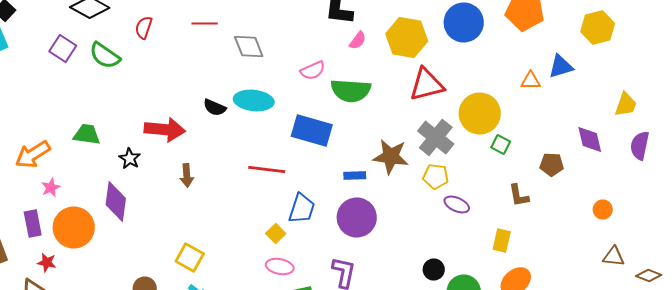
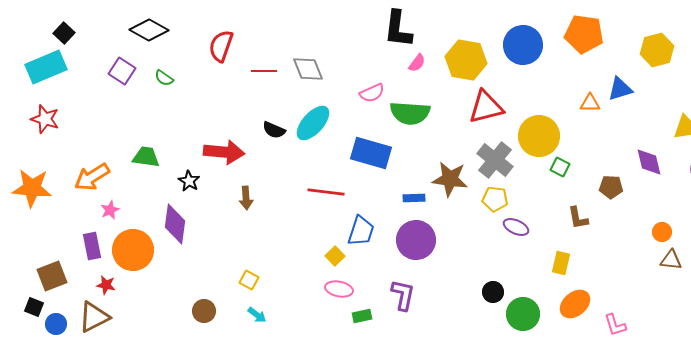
red line: (205, 24) -> (264, 71), moved
red semicircle: (144, 28) -> (221, 46), moved, size x1.4
green semicircle: (105, 56) -> (164, 78), size x0.6
cyan ellipse: (254, 100) -> (313, 123), turned -54
brown triangle: (614, 256) -> (671, 260), moved
yellow square: (190, 258) -> (249, 280), size x0.7

